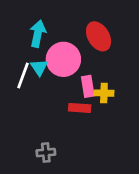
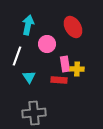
pink circle: (63, 59) -> (47, 44), size x0.7
cyan triangle: (39, 67) -> (29, 77), moved
gray cross: (46, 153) -> (34, 113), size x1.6

